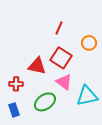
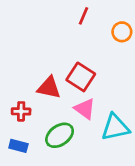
red line: (59, 28) -> (83, 16), moved
orange circle: (89, 43) -> (122, 32), moved
blue rectangle: (14, 110) -> (18, 146), turned -56

